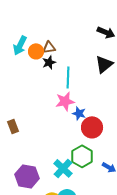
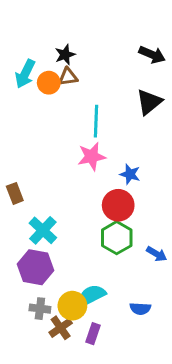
black star: (49, 62) -> (65, 55), moved
blue star: (79, 113) -> (130, 174), moved
red circle: (92, 127) -> (118, 205), moved
cyan cross: (63, 168) -> (43, 230), moved

